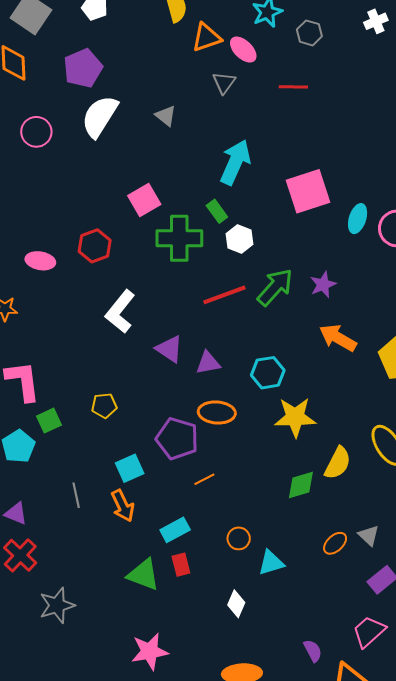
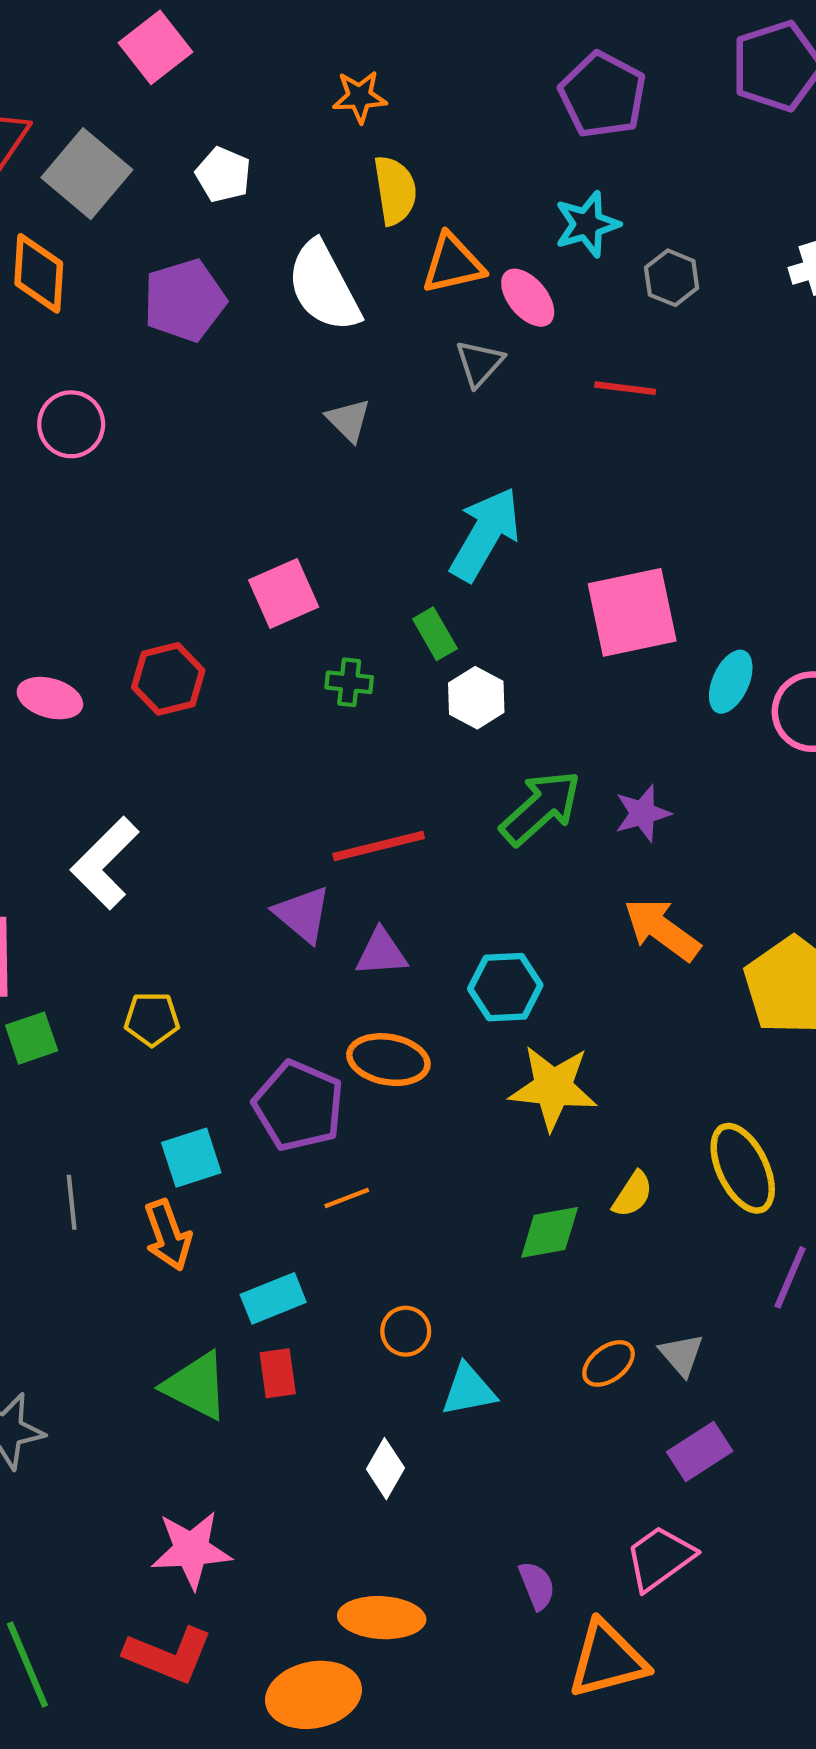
white semicircle: (100, 116) -> (324, 287), moved, turned -66
green cross: (179, 238) -> (349, 682), size x0.5
red line: (224, 295) -> (379, 846), moved
white L-shape: (120, 312) -> (105, 863), moved
yellow semicircle: (338, 463) -> (633, 1194), size x0.7

